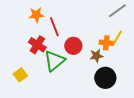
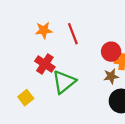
red line: (54, 27) -> (73, 34), moved
red circle: (73, 46) -> (111, 52), moved

